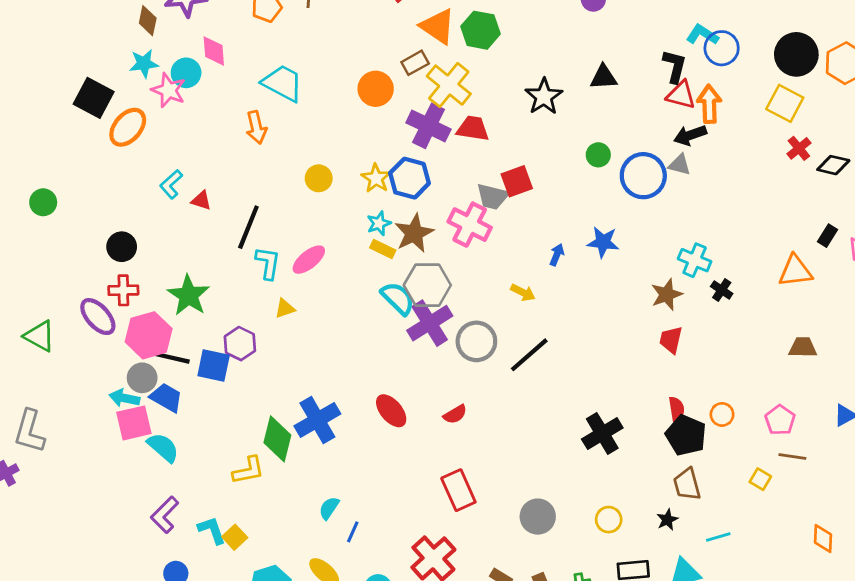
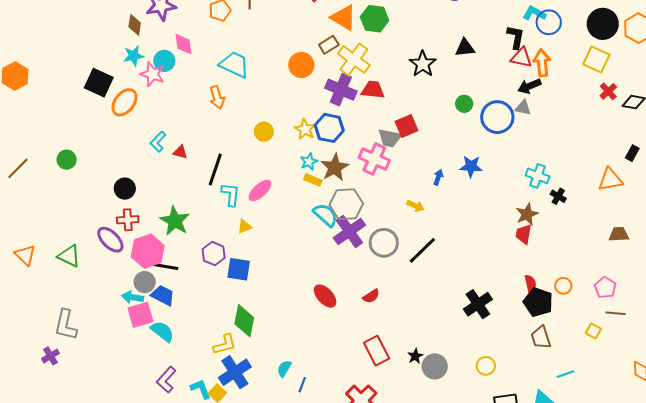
brown star: (667, 295) -> (527, 214), moved
blue square: (214, 365) -> (239, 269), moved
blue cross: (317, 420) -> (235, 372), moved
black star: (667, 520) -> (415, 356), moved

